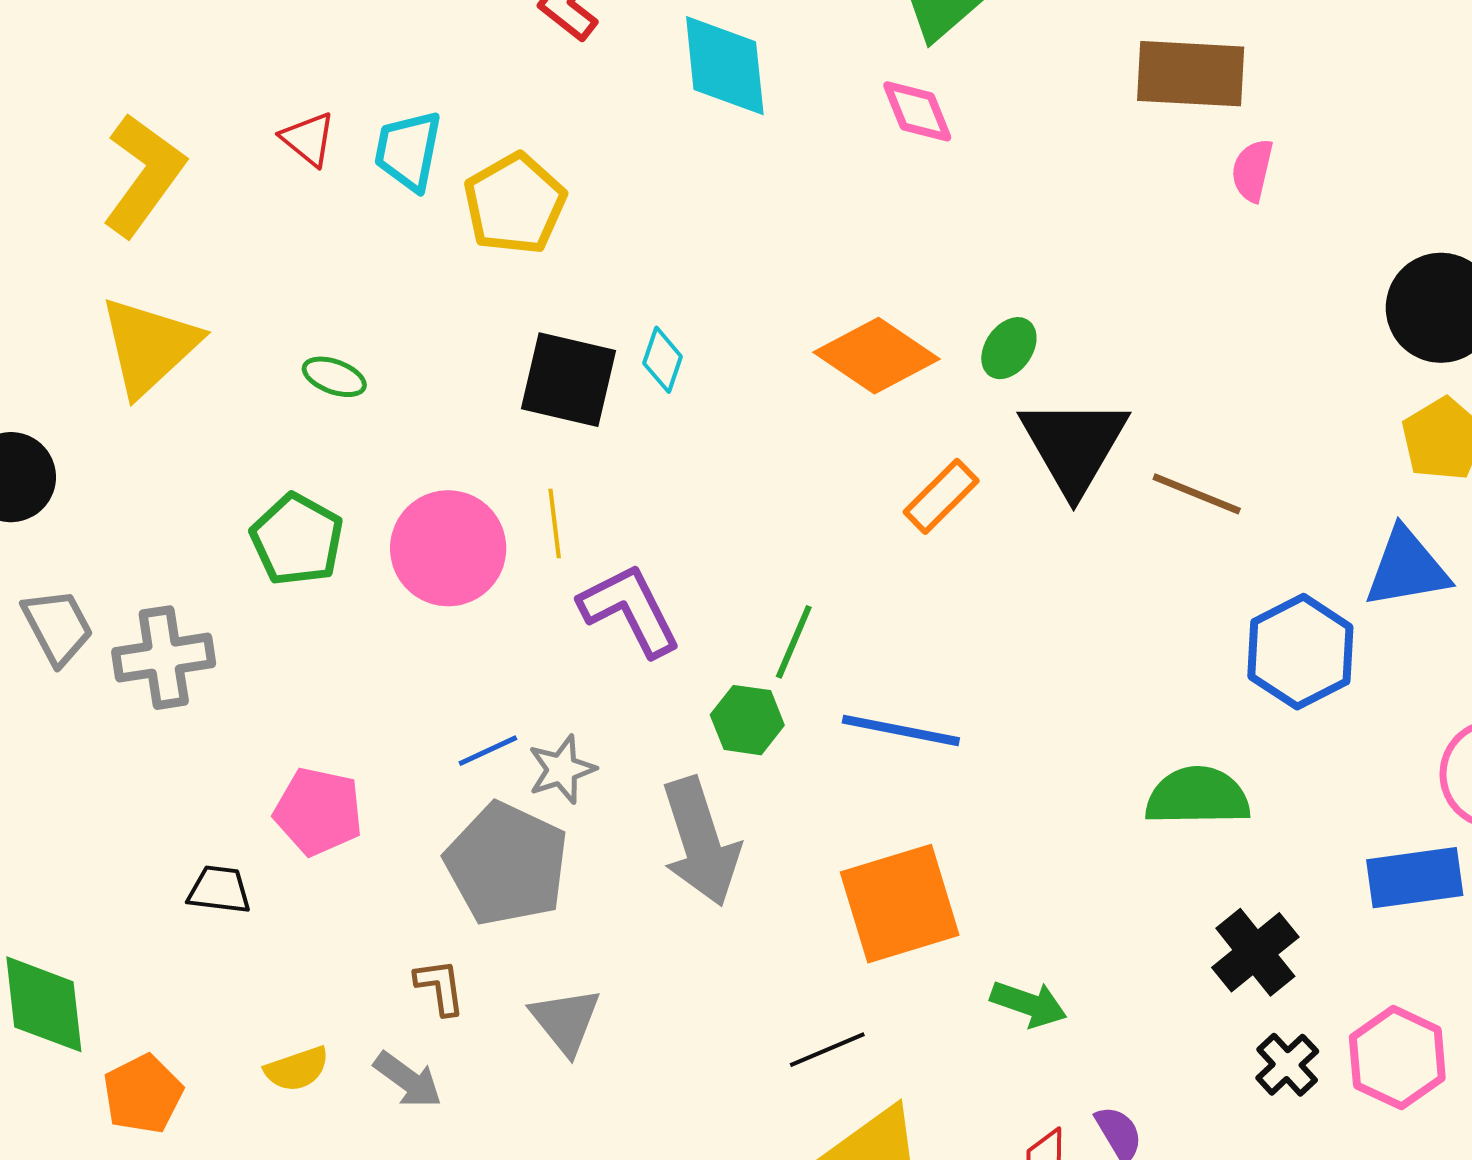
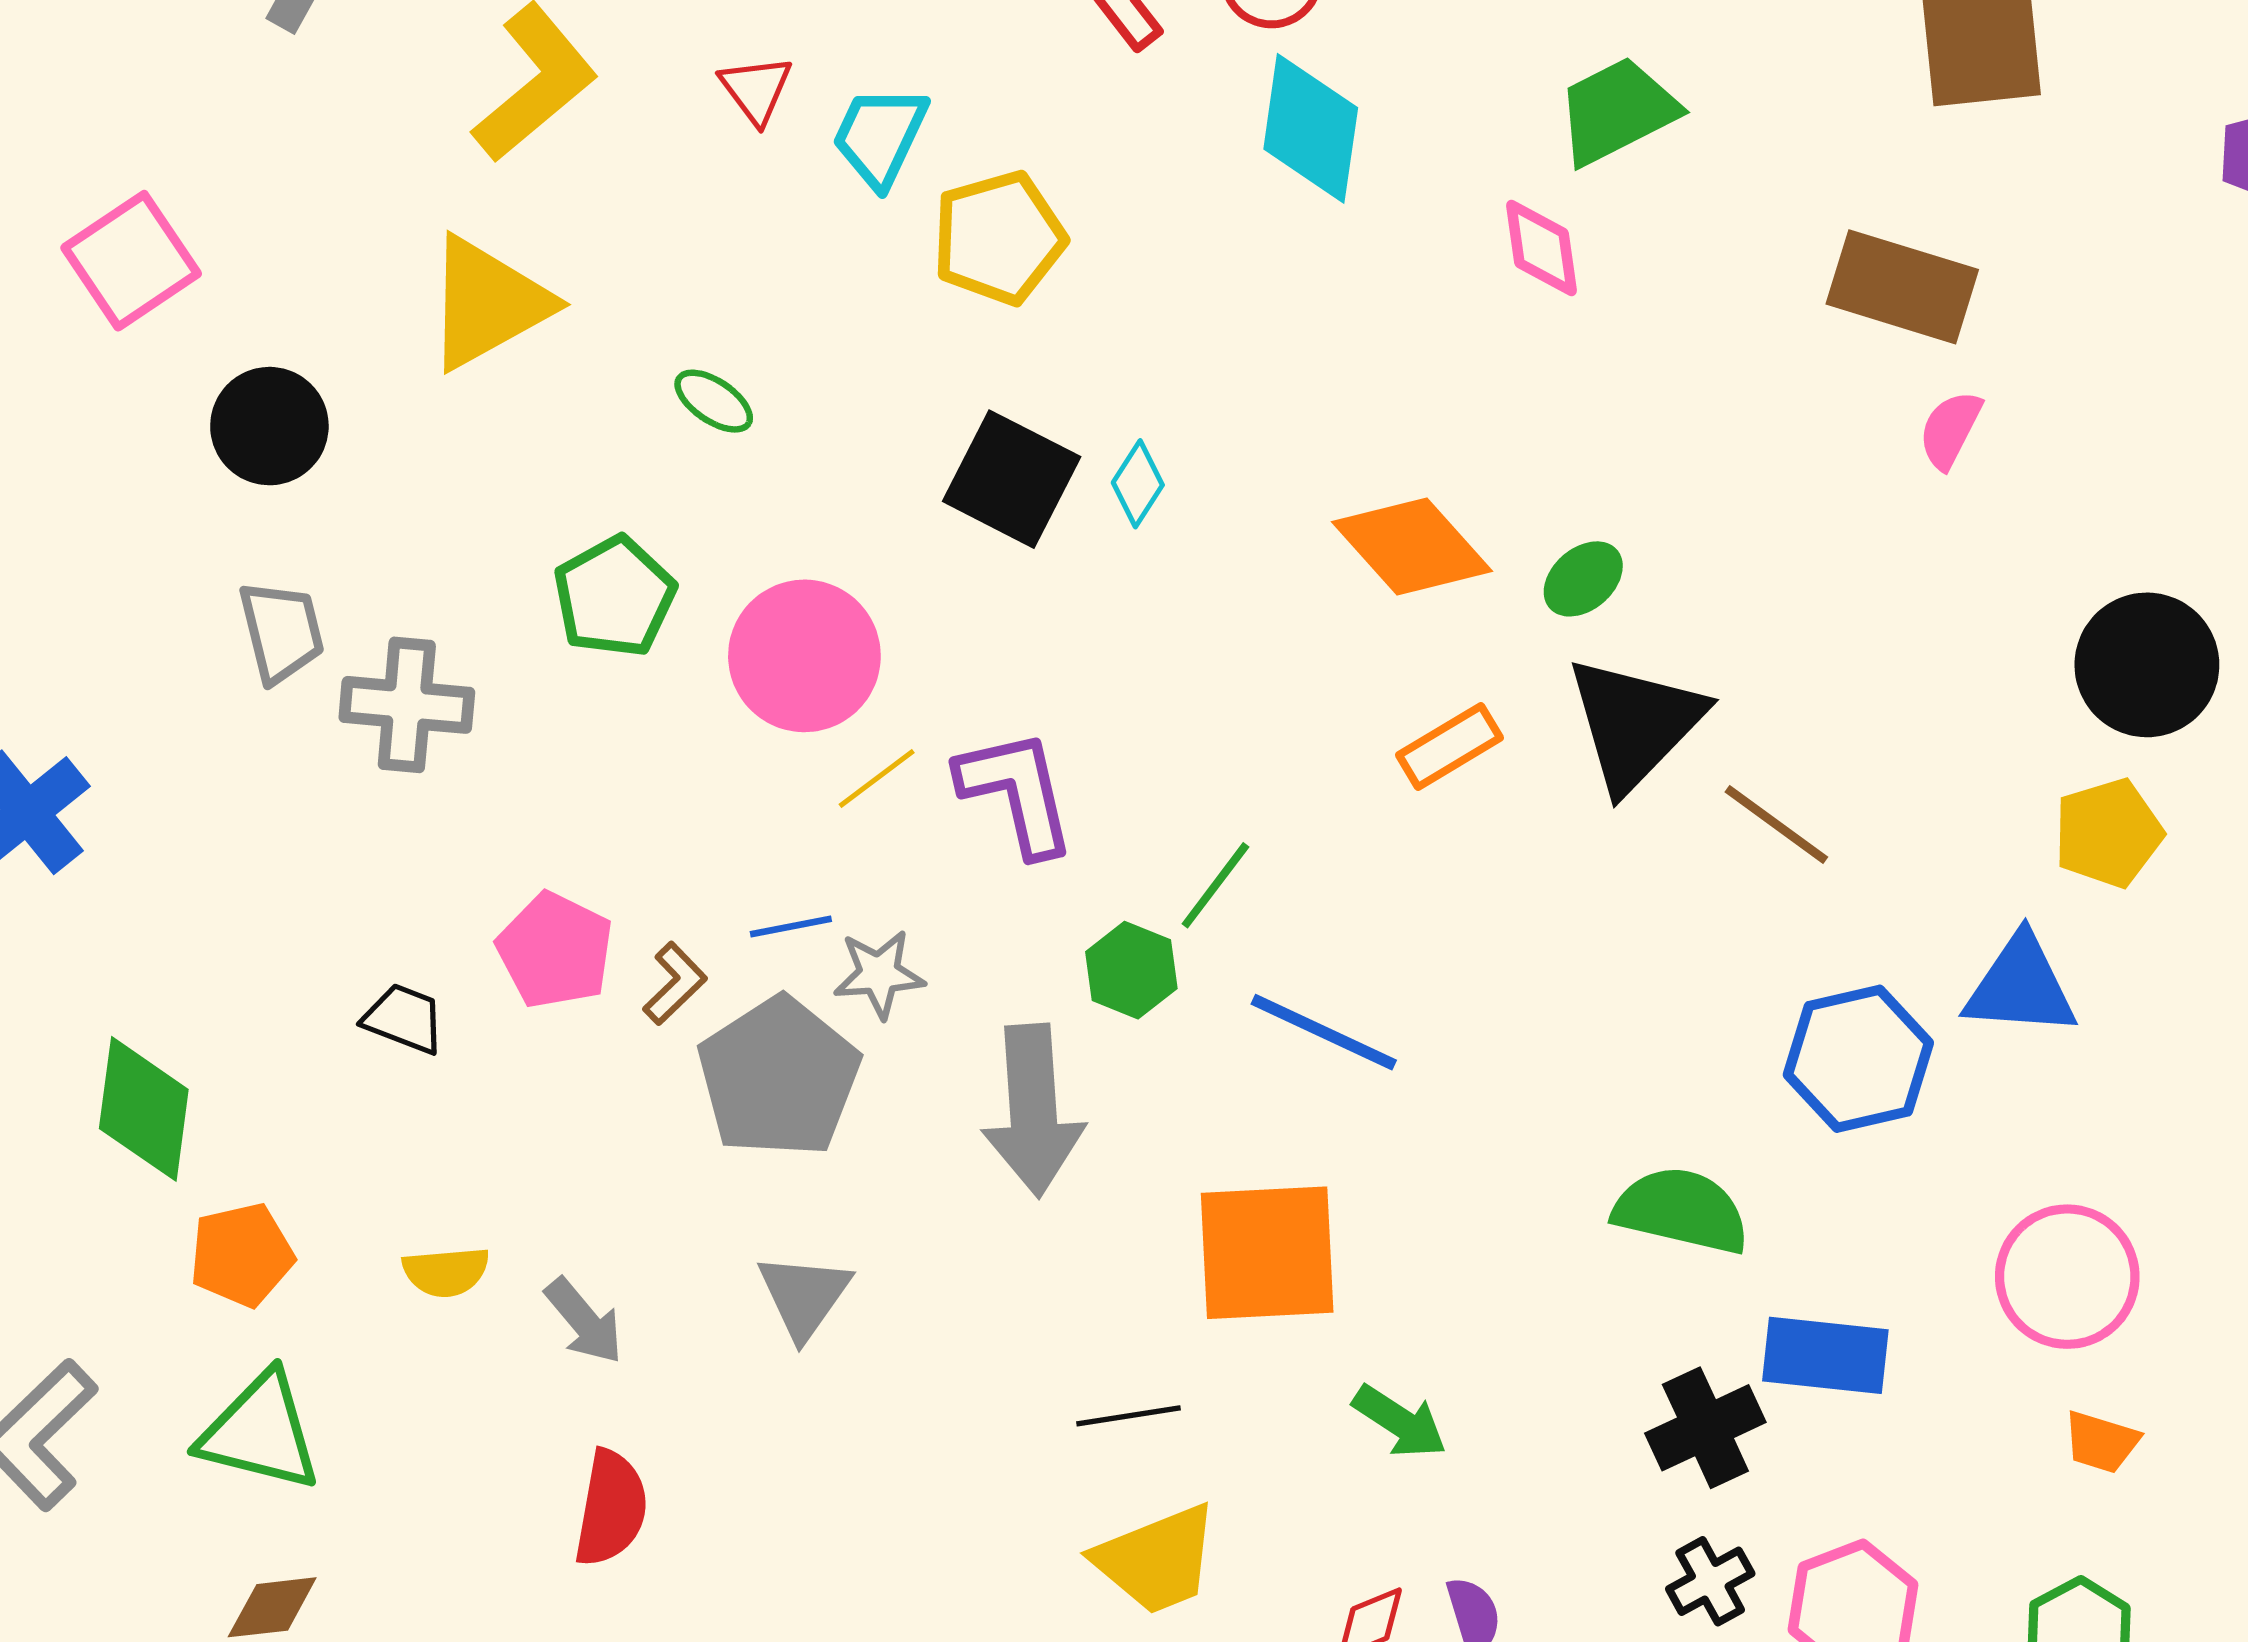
yellow line: (555, 524) -> (877, 778), moved, turned 46
blue rectangle: (1415, 878) -> (1825, 1355), moved
brown L-shape: (440, 987) -> (675, 983), moved, turned 40

